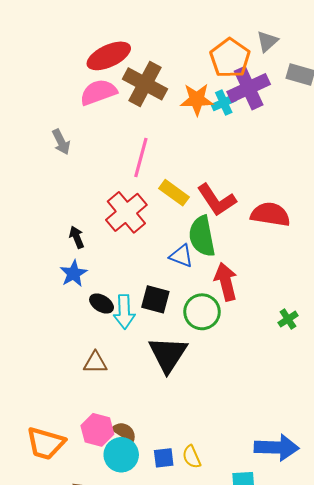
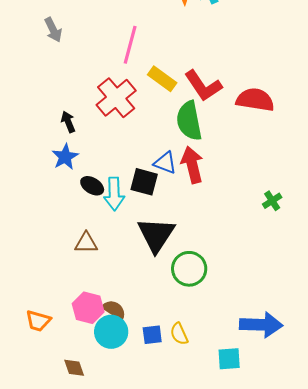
blue triangle: (181, 256) -> (165, 163), moved
red arrow: (226, 282) -> (192, 165), moved
green circle: (202, 312) -> (189, 269), moved
orange trapezoid: (46, 443) -> (38, 321), size x0.7

